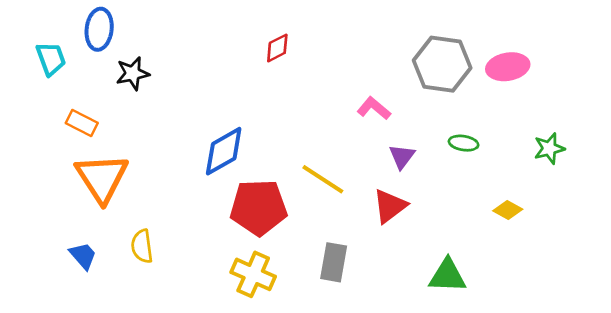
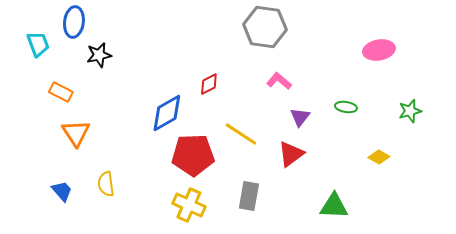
red diamond: (277, 48) -> (209, 84), moved
gray hexagon: (442, 64) -> (265, 27), moved
orange triangle: (102, 178) -> (76, 133), size x0.7

